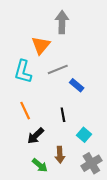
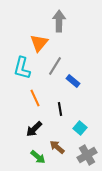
gray line: (58, 69) -> (55, 66), turned -36
orange line: (25, 111) -> (35, 98), moved
brown arrow: (60, 155) -> (57, 147), turned 133

